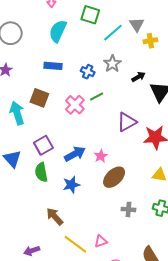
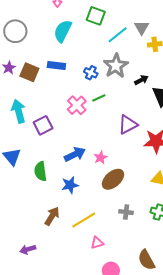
gray star: (112, 64) -> (116, 66), size x1.4
brown square: (39, 98) -> (29, 72), moved
purple square: (43, 145) -> (43, 125), moved
brown arrow: (55, 216) -> (52, 216), turned 72
yellow line: (75, 244) -> (84, 220), moved, turned -70

